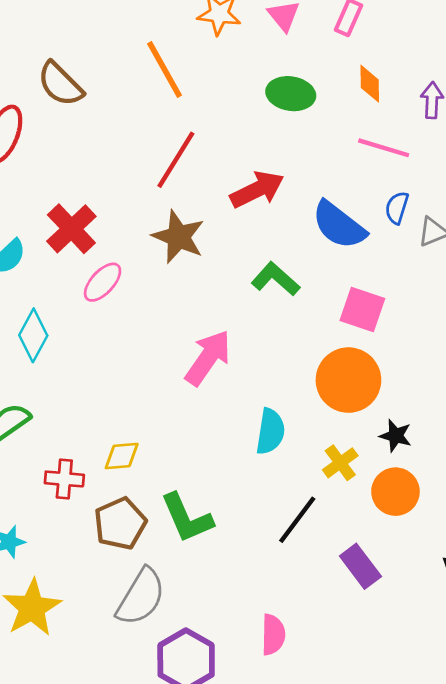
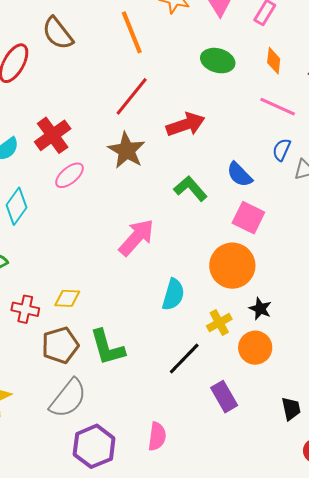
blue semicircle: (339, 225) -> (240, 175), moved, size x0.7

